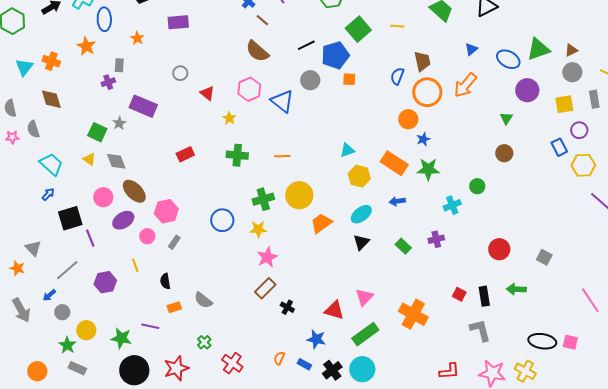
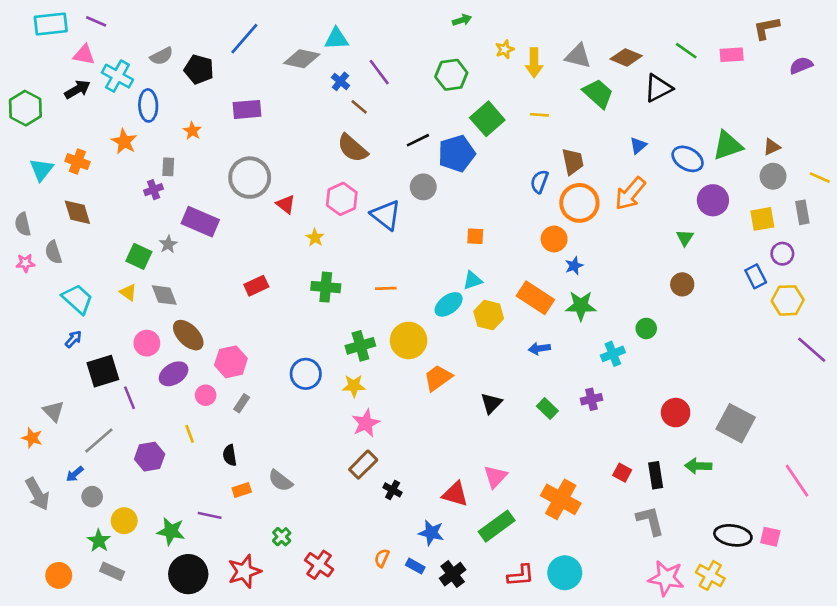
gray circle: (180, 73) -> (250, 178), size x2.0
orange square: (349, 79) -> (475, 236), moved
cyan ellipse: (361, 214) -> (449, 304), moved
gray square: (544, 257) -> (736, 423), size x1.8
cyan circle: (362, 369) -> (565, 573), moved
red L-shape: (449, 371) -> (521, 575), moved

